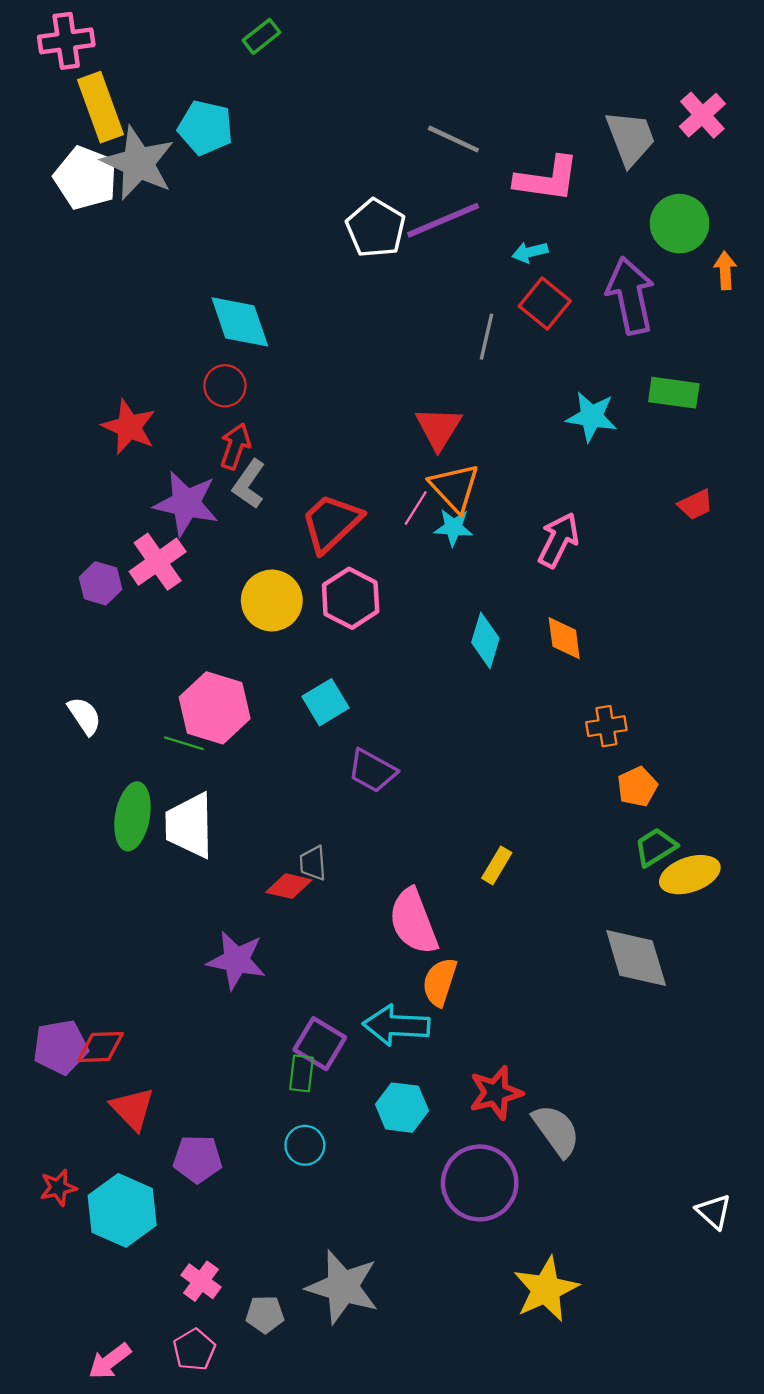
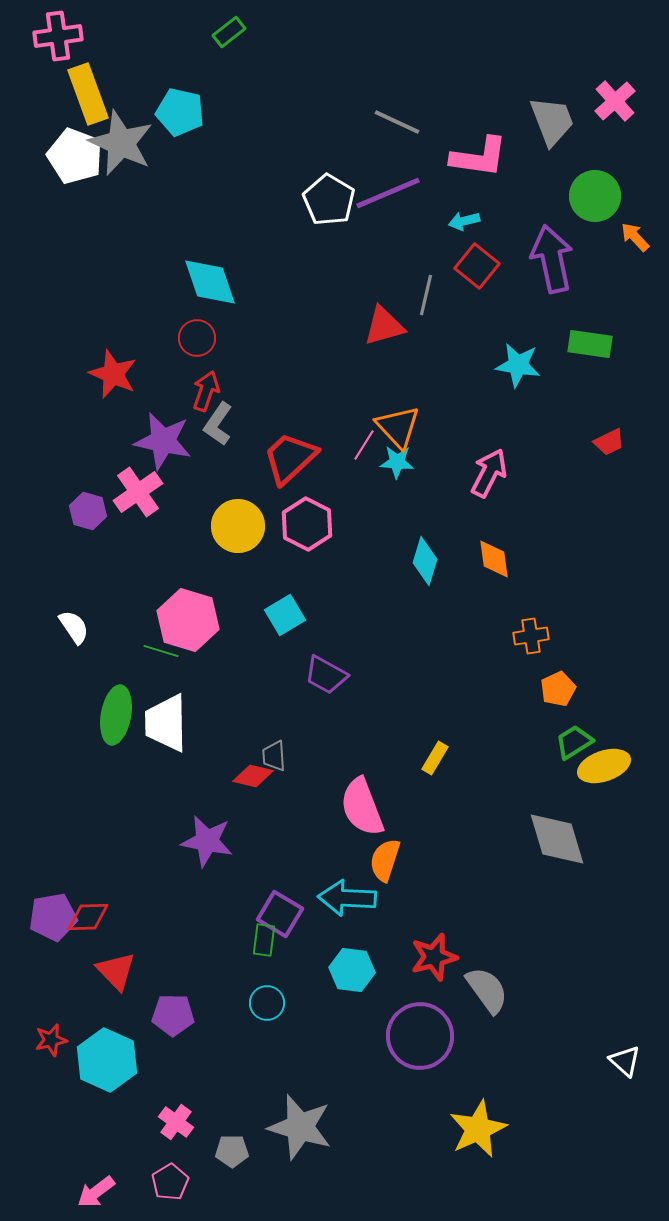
orange arrow: (725, 270) -> (635, 237), turned -40
red triangle: (439, 428) -> (384, 326), moved, turned 42

